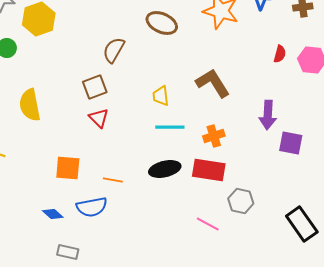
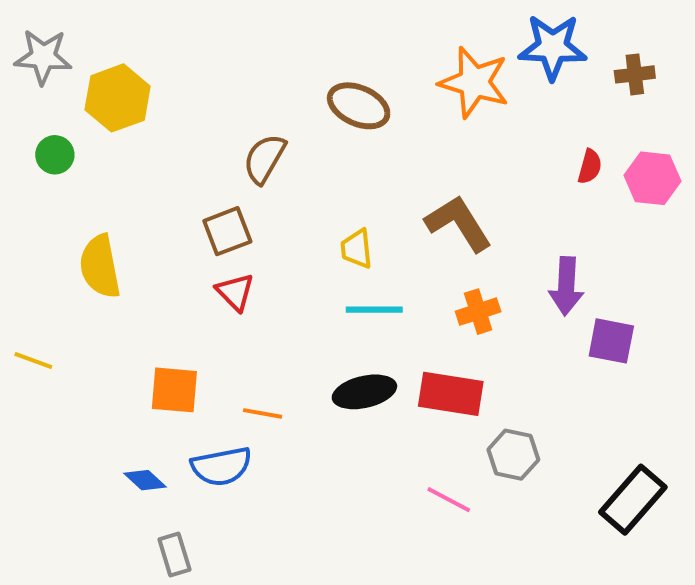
orange cross: (214, 136) -> (478, 312), moved
black rectangle: (302, 224) -> (633, 500), turned 76
gray rectangle: (68, 252) -> (174, 555), turned 60

